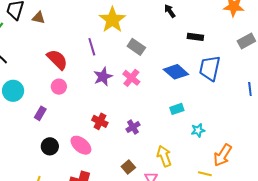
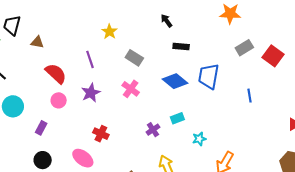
brown triangle: (38, 18) -> (37, 42), moved
yellow star: (112, 20) -> (109, 32), size x0.6
black rectangle: (195, 37) -> (181, 47), moved
purple star: (103, 77) -> (91, 93), moved
purple cross: (133, 127) -> (153, 130), moved
black circle: (50, 146) -> (43, 160), moved

